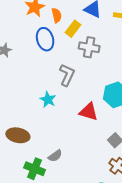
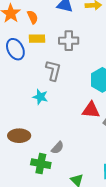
yellow rectangle: (73, 29) -> (37, 39), moved, turned 63
blue ellipse: (45, 39) -> (15, 49), moved
red triangle: (89, 112) -> (91, 110), moved

